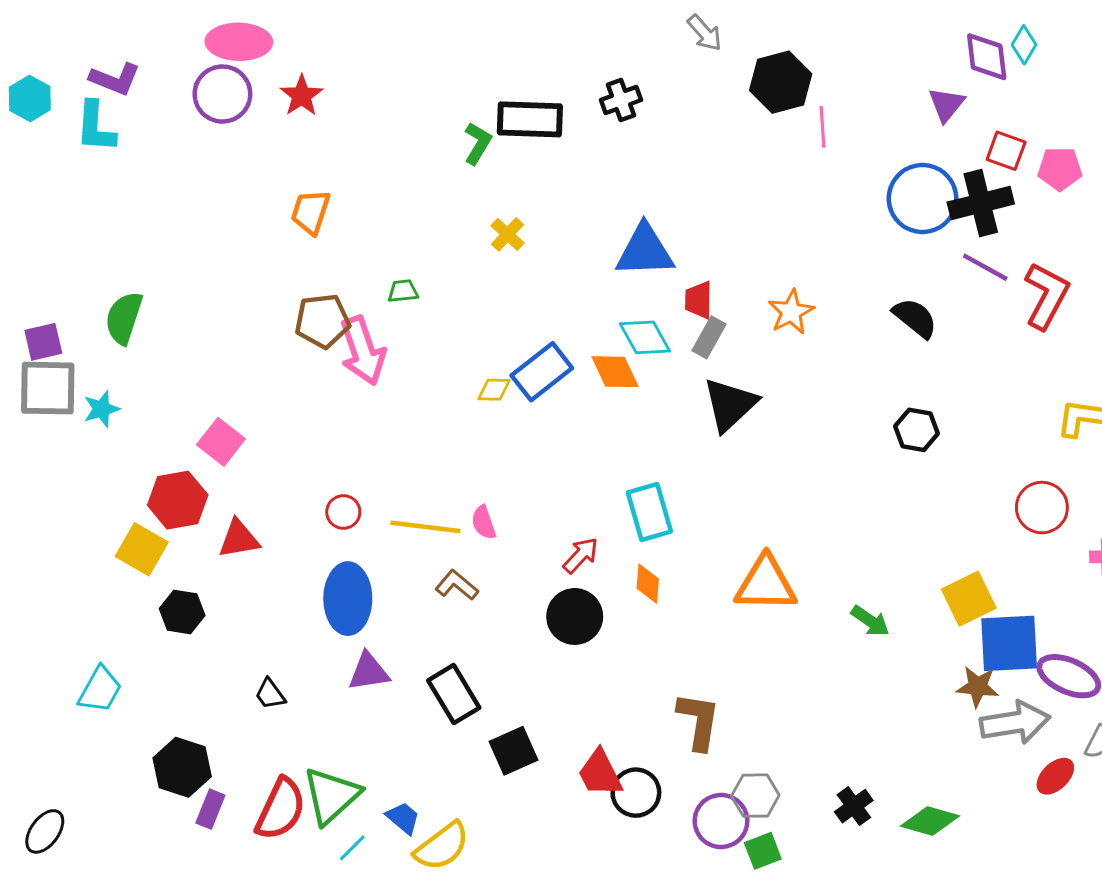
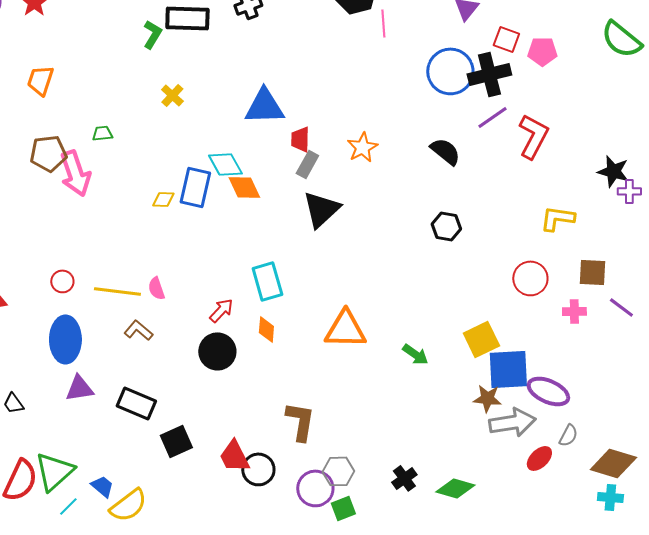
purple line: (985, 267) -> (492, 117), turned -64
cyan diamond: (645, 337) -> (225, 164), moved
blue rectangle: (542, 372) -> (195, 187), turned -39
black rectangle: (454, 694) -> (136, 403), turned -36

